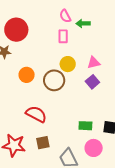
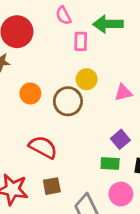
pink semicircle: (65, 16) -> (63, 15), moved
green arrow: (83, 23) -> (108, 24), size x1.5
pink triangle: (94, 63) -> (123, 93), moved
purple square: (92, 82) -> (120, 139), moved

